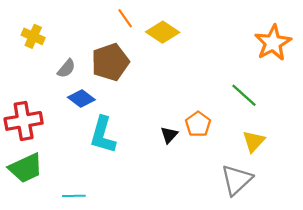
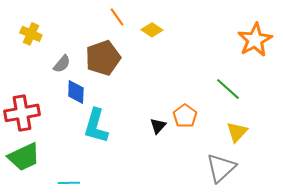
yellow diamond: (163, 32) -> (152, 30), size x0.7
blue diamond: (81, 98) -> (76, 92), turned 55

